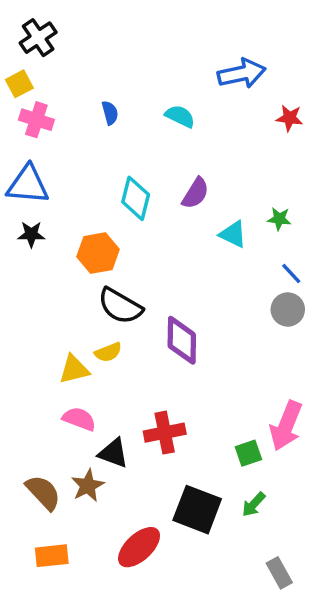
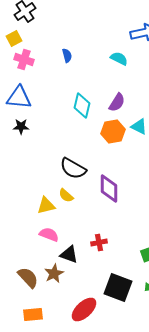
cyan semicircle: (180, 116) -> (119, 58), moved
orange hexagon: (98, 253) -> (113, 132), moved
yellow semicircle: (108, 352) -> (66, 196), turned 63
red cross: (165, 433) -> (99, 242), size x0.7

